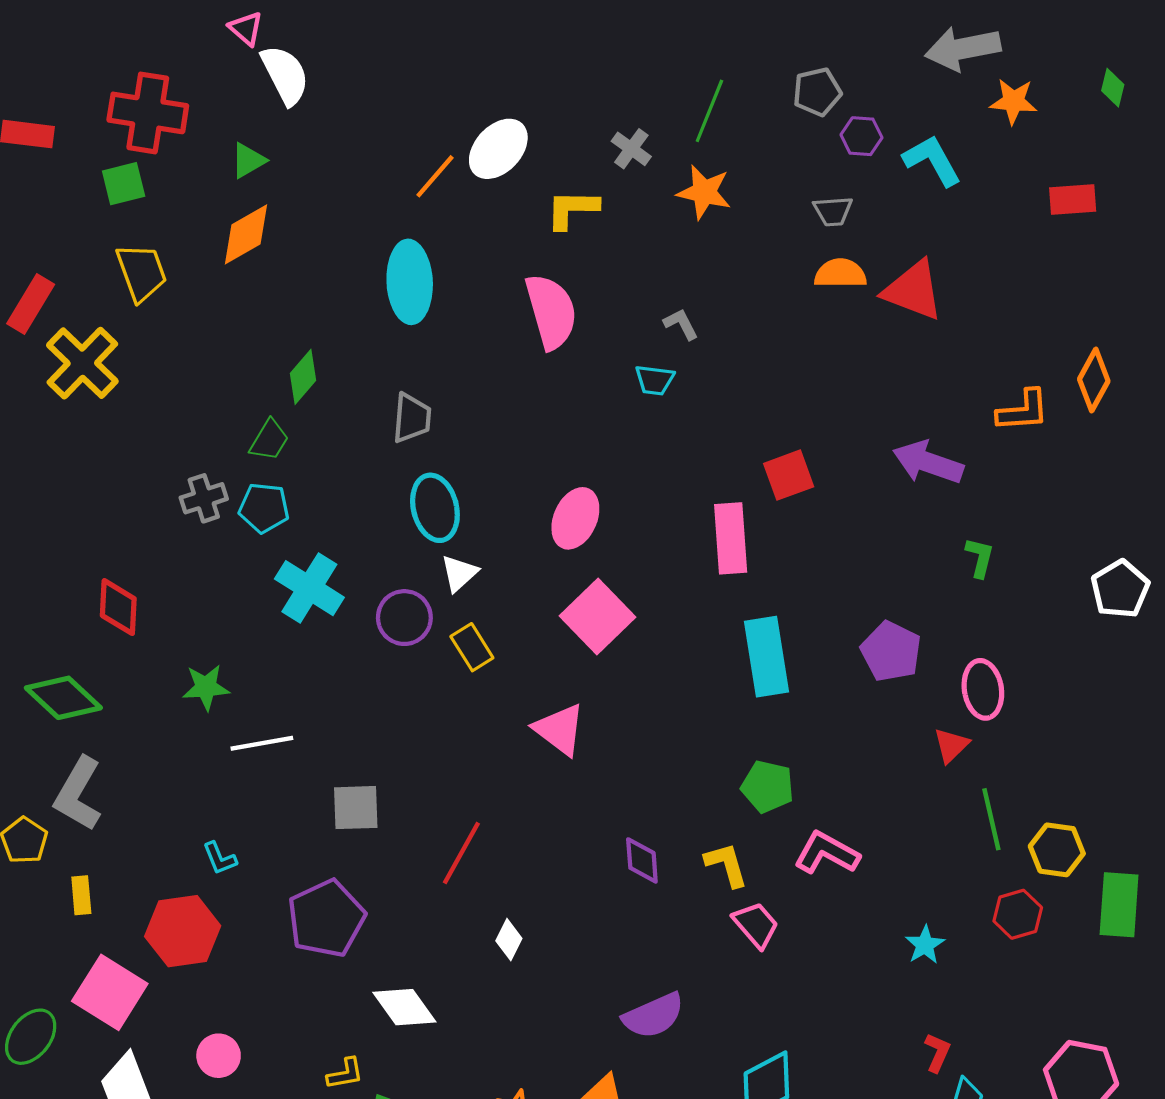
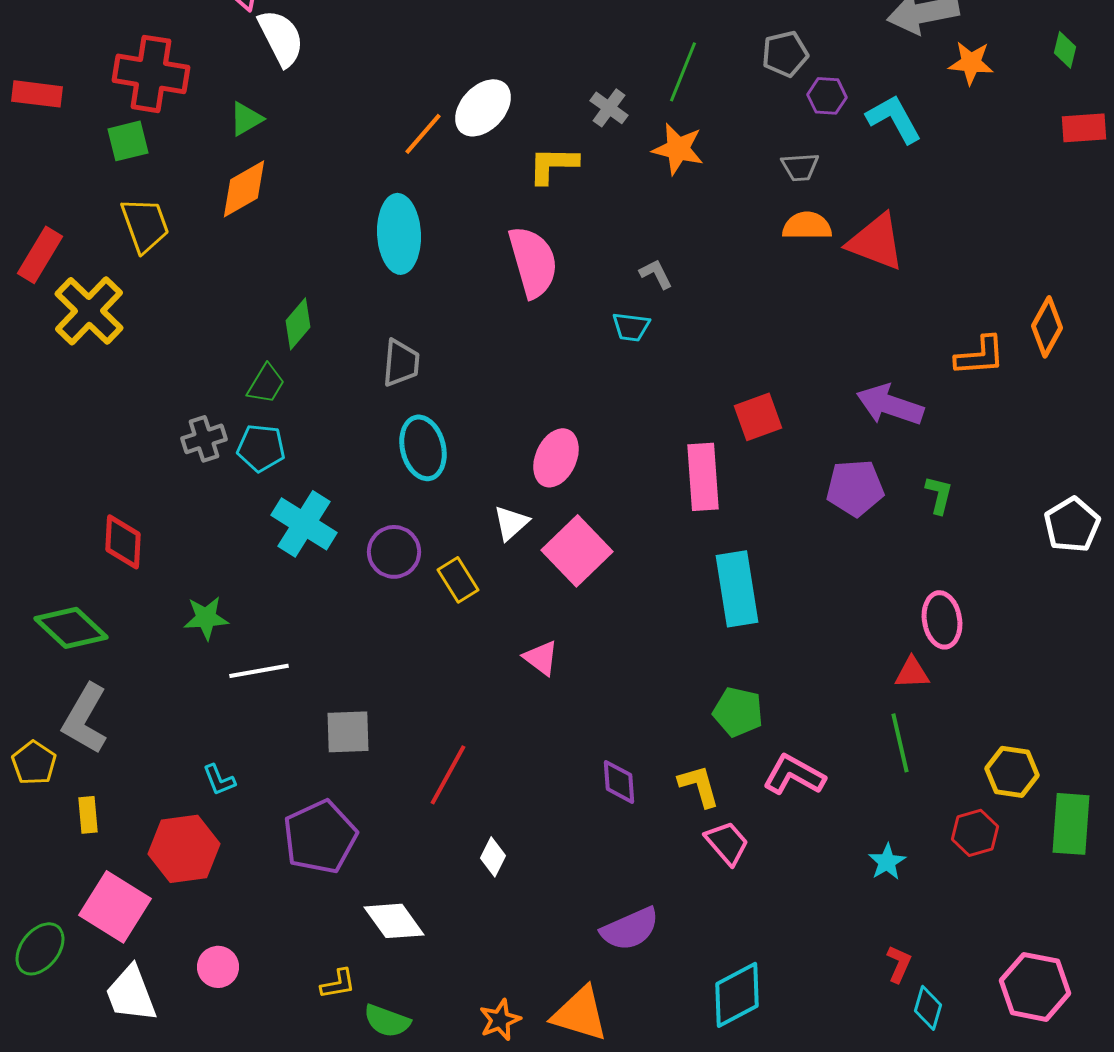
red rectangle: (1073, 200) -> (1084, 128), moved
white triangle: (459, 573) -> (511, 523), moved
purple pentagon: (891, 651) -> (855, 488), moved, turned -30
pink triangle: (560, 729) -> (541, 658), size x0.7
red triangle: (951, 745) -> (912, 673), turned 42
green line: (991, 819) -> (900, 743), moved

